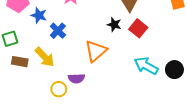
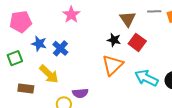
blue star: (39, 15) -> (39, 44), moved
orange triangle: (96, 51) -> (113, 65), moved
brown rectangle: (20, 62) -> (26, 89), moved

